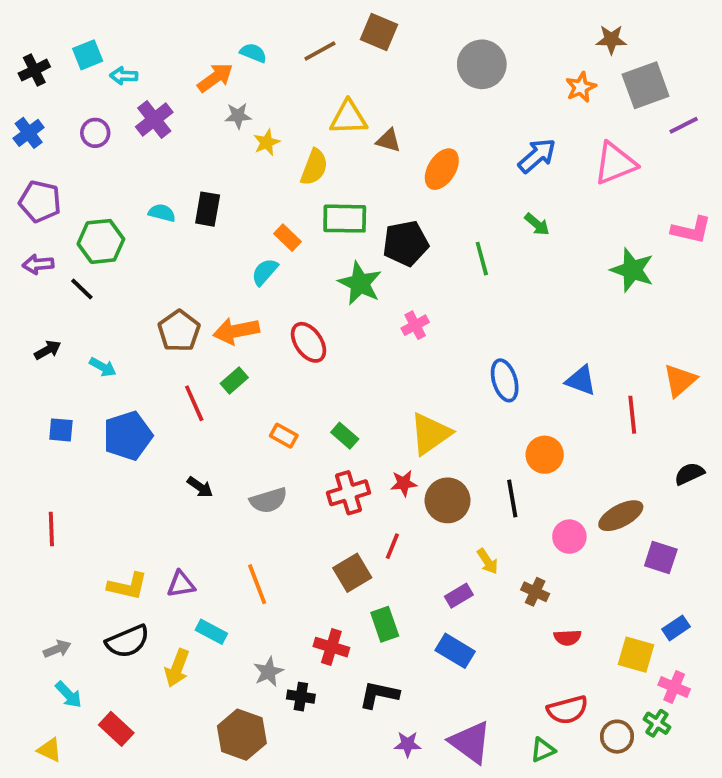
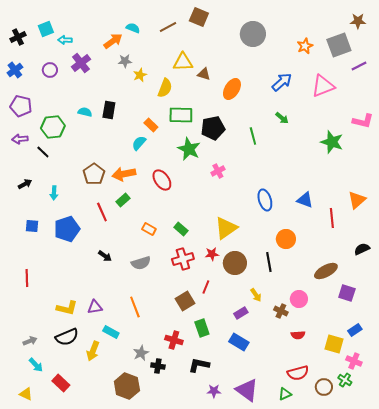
brown star: (611, 40) -> (358, 21), moved
cyan arrow: (103, 367) -> (54, 193), turned 64
pink circle: (569, 537) -> (299, 299), moved

